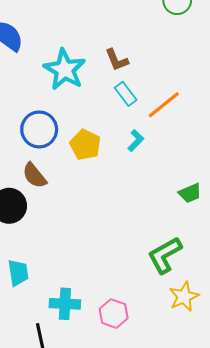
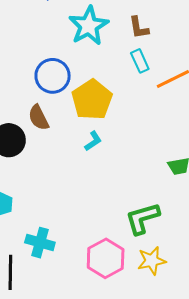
cyan L-shape: (136, 141) -> (93, 141), moved
yellow pentagon: (85, 145) -> (92, 100), size x1.4
pink hexagon: (114, 314) -> (106, 258), moved, size x1.4

